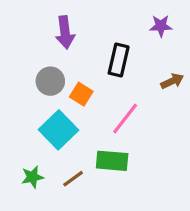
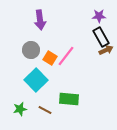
black rectangle: (119, 60) -> (101, 37), moved, turned -42
pink line: (125, 119) -> (66, 56), moved
brown line: (73, 179) -> (45, 110), turned 64

